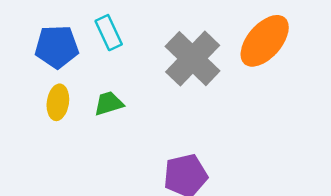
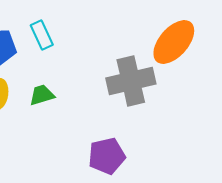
gray cross: (193, 59) -> (131, 81), moved, turned 33

